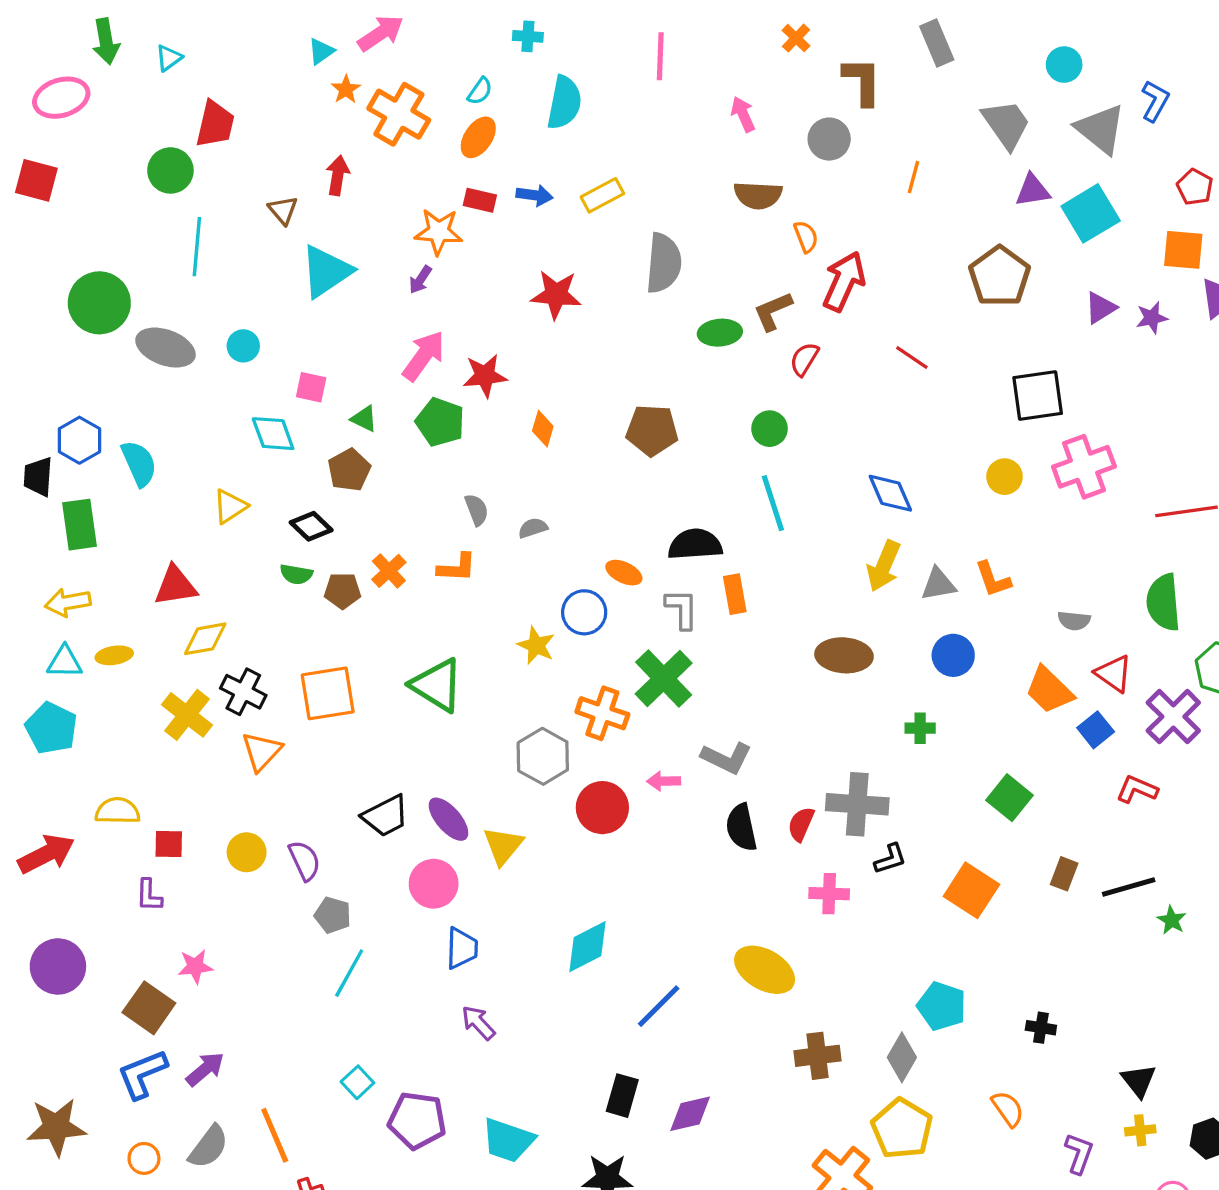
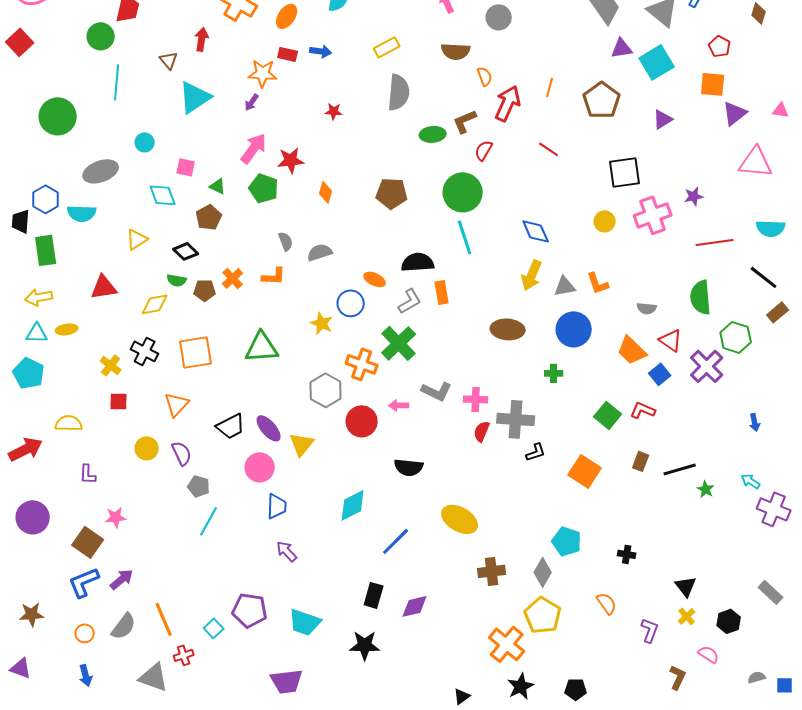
orange line: (914, 177) -> (550, 87), moved
red square: (36, 180) -> (20, 42), turned 32
yellow rectangle: (602, 195) -> (387, 47), moved
red star: (556, 295) -> (334, 111), size x0.6
purple star: (1152, 318) -> (694, 196), moved
gray ellipse: (165, 348) -> (101, 171), moved, turned -40
green circle: (770, 429) -> (463, 192), size x1.8
cyan semicircle: (139, 463) -> (82, 213), turned 116
gray semicircle: (533, 528) -> (320, 252), size x1.4
gray L-shape: (682, 609) -> (410, 301), turned 60
yellow diamond: (205, 639) -> (155, 304), moved
blue circle: (953, 655) -> (574, 329), size x1.4
green triangle: (437, 685) -> (262, 347), turned -36
yellow cross: (187, 715) -> (111, 365), size x0.7
orange triangle: (261, 751) -> (177, 404), moved
red L-shape: (1137, 789) -> (643, 410), moved
black semicircle: (741, 827) -> (409, 467), moved, turned -72
red square: (169, 844) -> (119, 401), moved
pink cross: (829, 894) -> (476, 399), moved
cyan square: (357, 1082) -> (214, 628), moved
brown star: (56, 1127) -> (32, 614), size x0.7
yellow cross: (1140, 1130) -> (687, 616), turned -36

